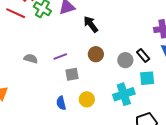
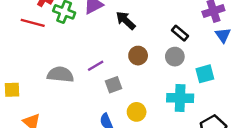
black rectangle: (143, 55) -> (180, 33), moved
gray semicircle: (31, 59) -> (60, 74), size x1.5
cyan cross: (124, 94) -> (180, 98), turned 30

